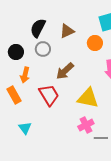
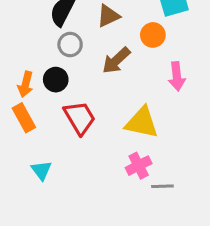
black circle: (16, 52) -> (56, 80), moved
brown arrow: (65, 71) -> (116, 60), moved
orange arrow: (25, 75) -> (25, 84), moved

